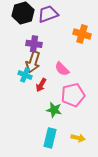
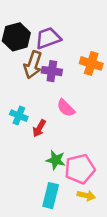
purple cross: (34, 44) -> (52, 71), moved
brown arrow: (33, 62) -> (33, 65), moved
pink pentagon: (73, 95) -> (80, 169), moved

